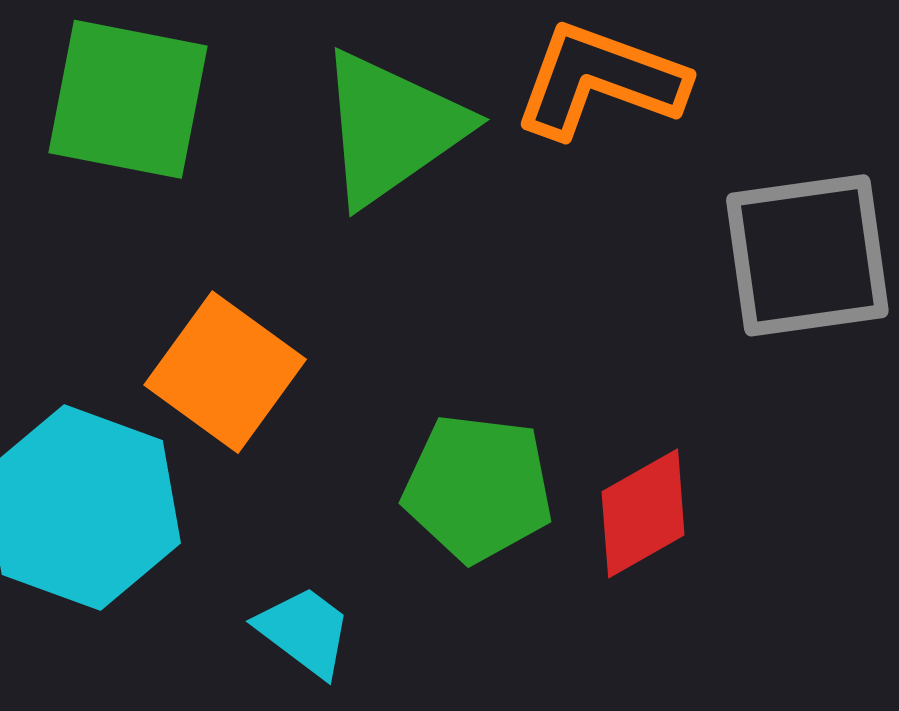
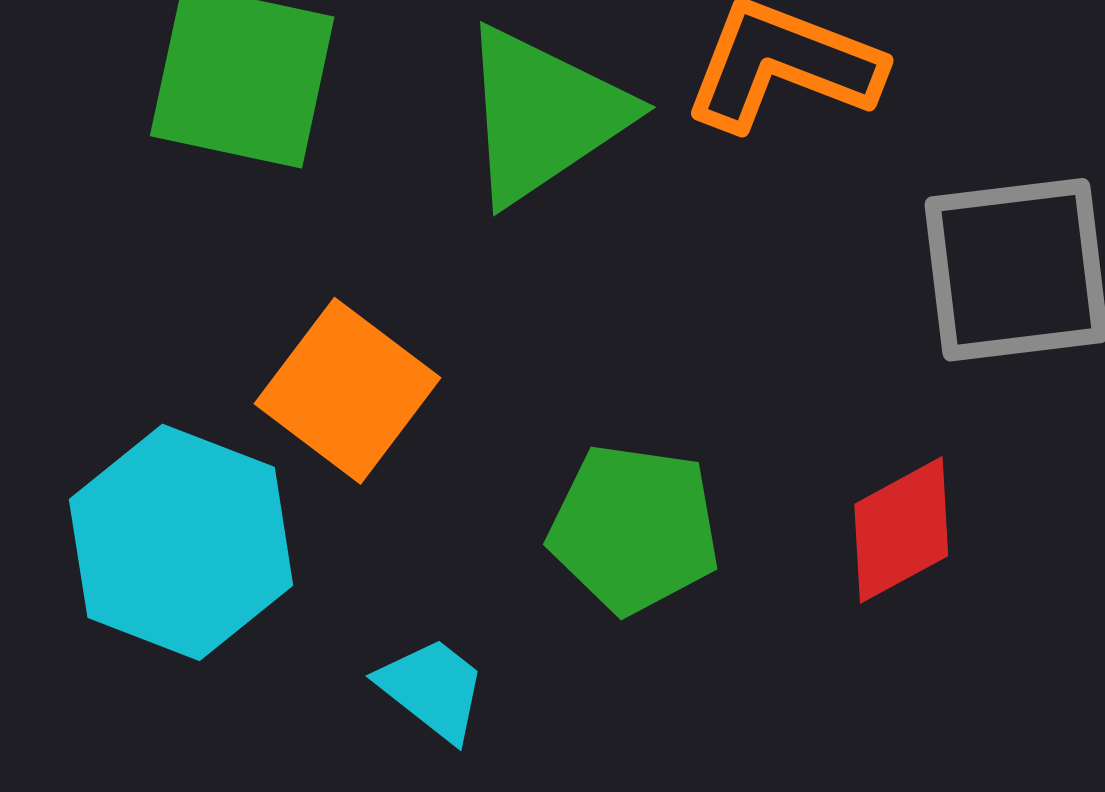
red diamond: (643, 513) -> (901, 530), moved

